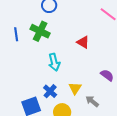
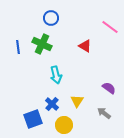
red triangle: (83, 42) -> (85, 46), moved
gray arrow: (92, 101) -> (104, 113), moved

